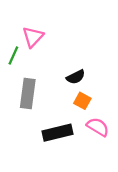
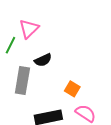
black semicircle: (76, 77) -> (43, 60), moved

